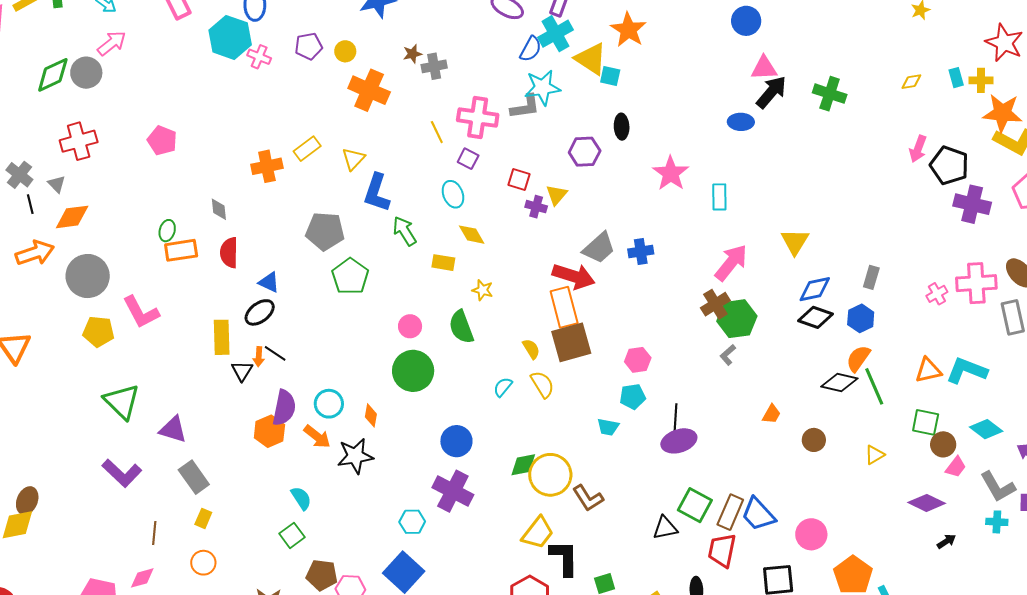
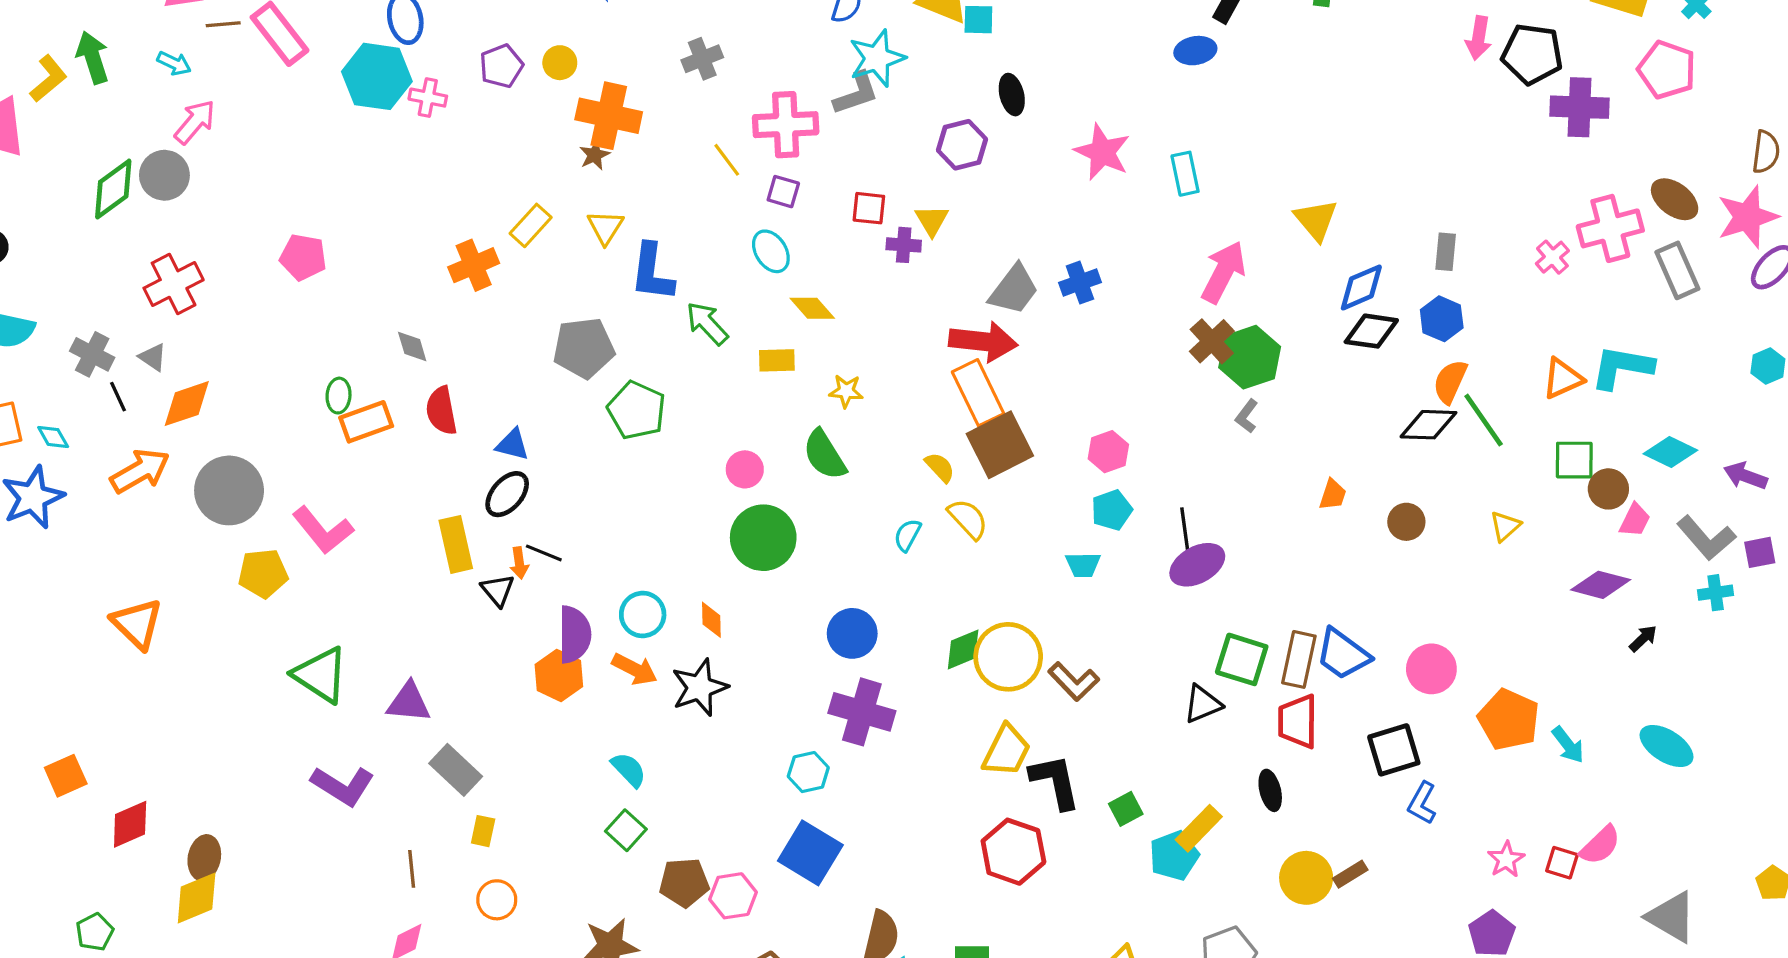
brown star: (412, 54) -> (595, 155), moved

